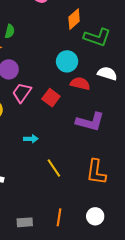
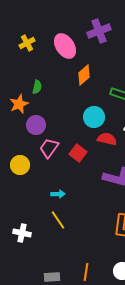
orange diamond: (74, 19) -> (84, 75), moved
yellow line: (54, 168) -> (58, 220), moved

